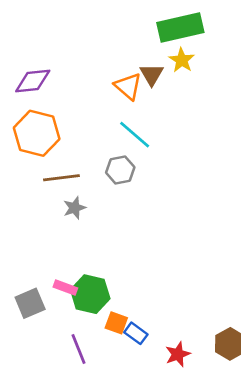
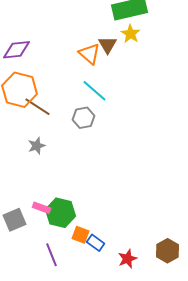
brown line: (61, 178) -> (38, 107), moved, turned 40
gray star: (75, 208) -> (37, 146), moved

